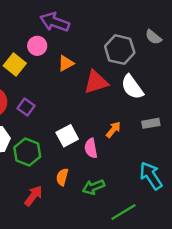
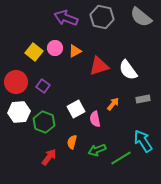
gray semicircle: (153, 37) -> (141, 17), moved, size x1.6
pink circle: (37, 46) -> (55, 48), moved
gray hexagon: (120, 50) -> (102, 17), moved
green line: (123, 212) -> (121, 158), moved

